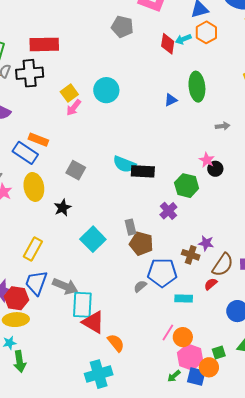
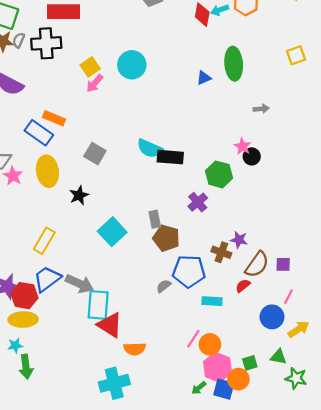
blue trapezoid: (36, 283) -> (47, 279), turned 32
orange semicircle: (116, 343) -> (135, 349), turned 126

